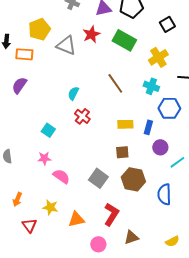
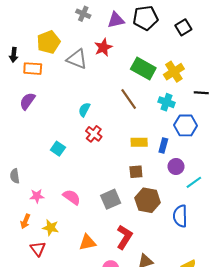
black square: (167, 24) -> (183, 27), moved
green rectangle: (124, 40) -> (143, 69), moved
pink star: (44, 158) -> (37, 196), moved
gray square: (98, 178) -> (111, 199), turned 30
yellow star: (50, 207) -> (51, 228), moved

